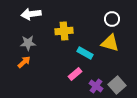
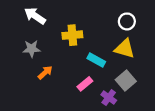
white arrow: (31, 14) -> (35, 16), turned 42
orange arrow: (24, 62) -> (45, 73), moved
gray square: (117, 85) -> (126, 80), moved

